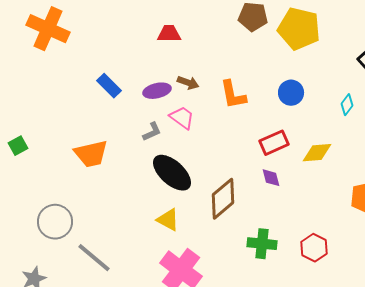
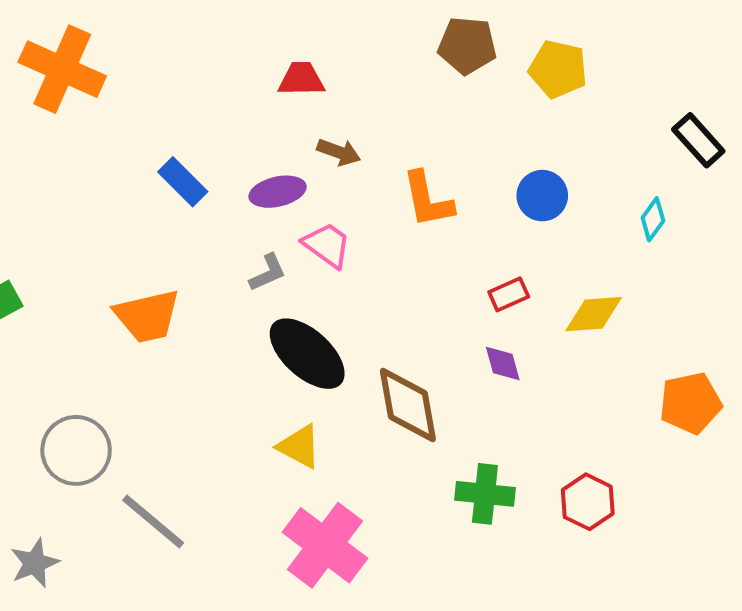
yellow pentagon: (299, 29) -> (558, 69), size x0.7
brown arrow: (188, 83) -> (339, 152), moved
red rectangle: (274, 143) -> (509, 294), size x0.7
brown diamond: (223, 199) -> (408, 405), turned -60

